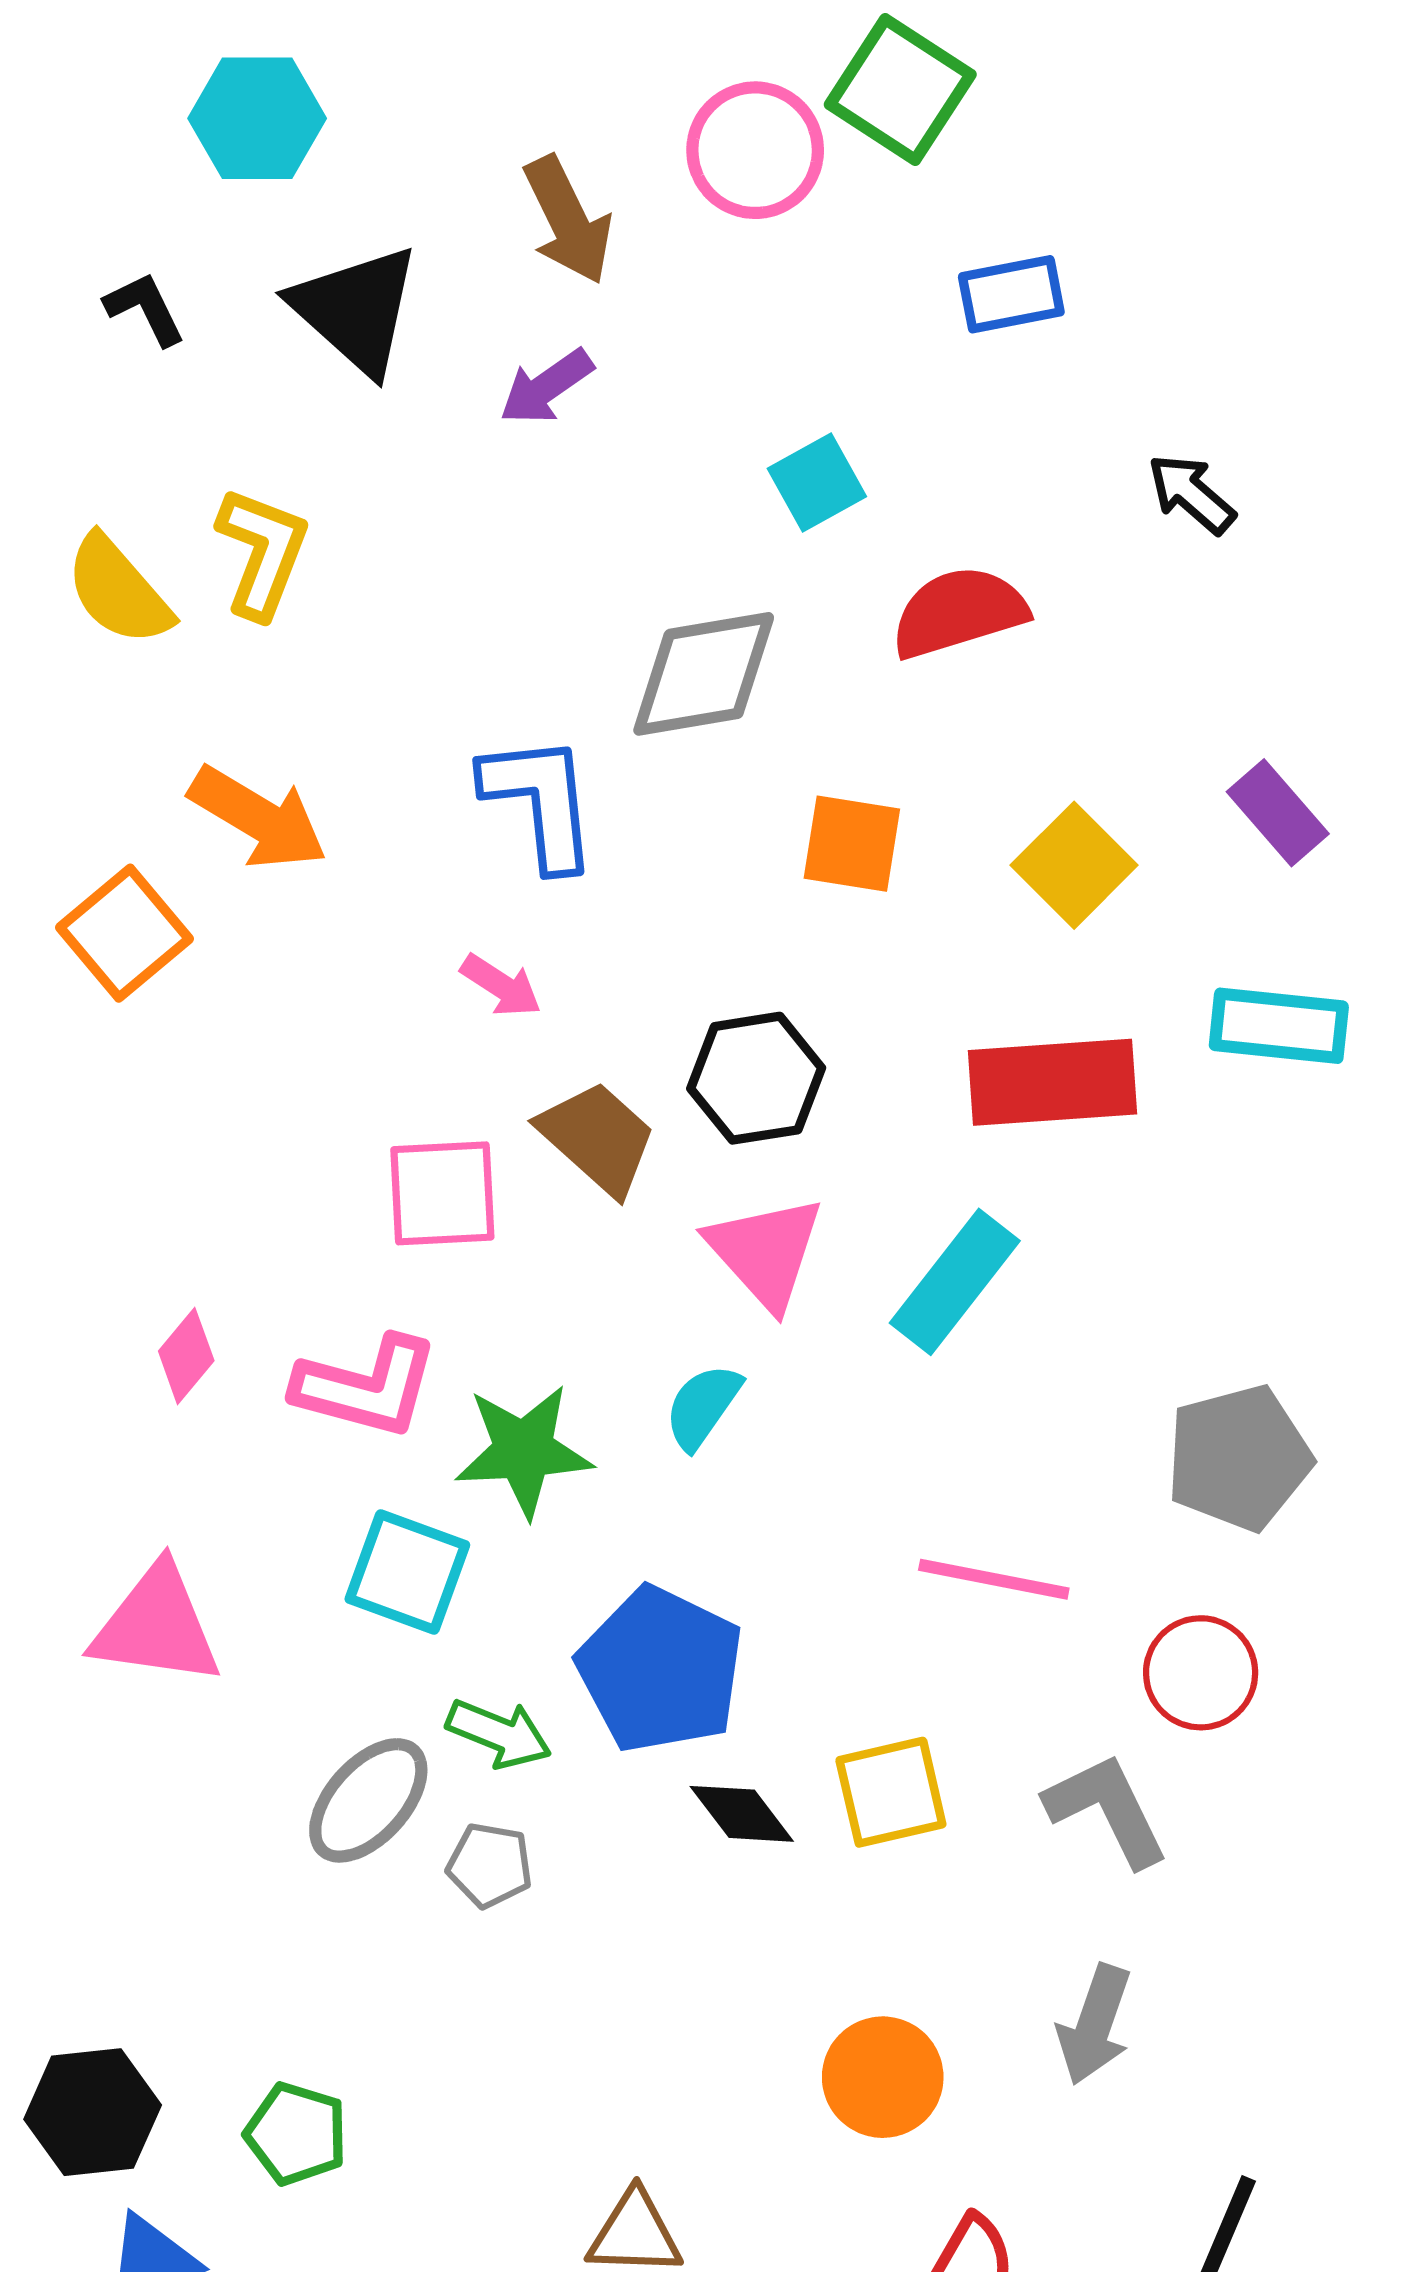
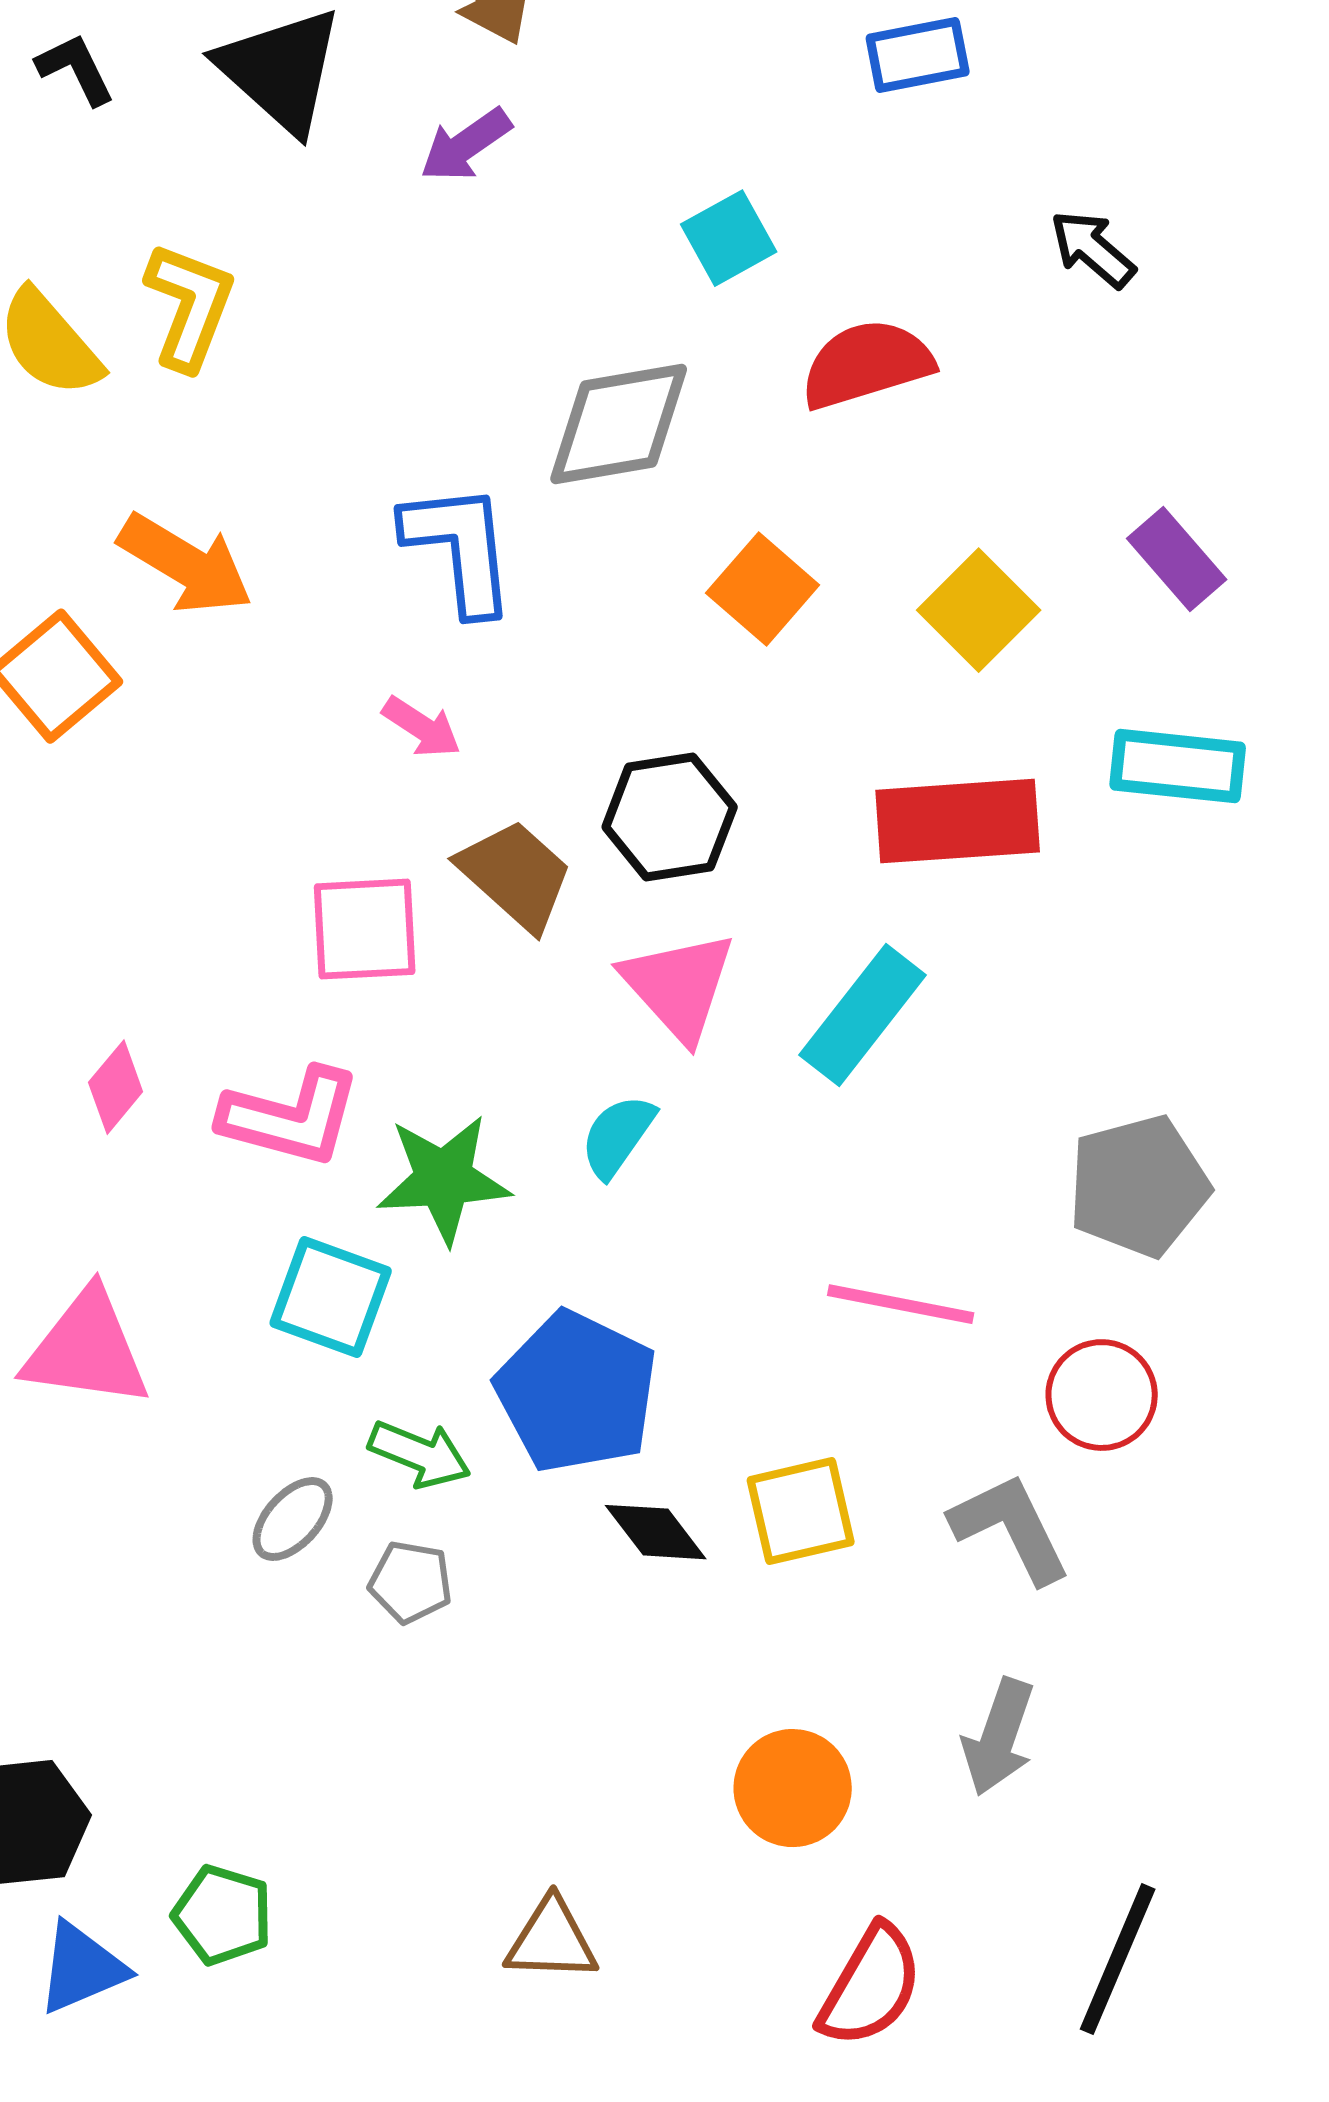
orange square: (852, 844) -> (763, 589), turned 32
gray ellipse: (368, 1800) -> (293, 1519), size x0.7
green pentagon: (296, 2134) -> (223, 1915), moved

